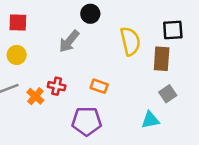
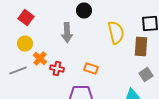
red square: (18, 22) -> (26, 18), turned 35
gray arrow: (69, 41) -> (67, 33), turned -42
orange cross: (35, 96) -> (40, 59), moved

